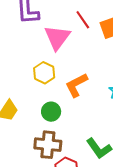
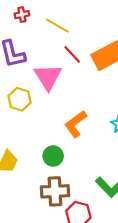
yellow hexagon: (44, 73) -> (19, 99), moved

